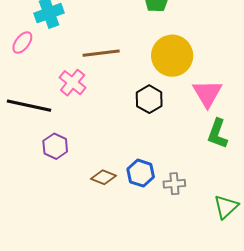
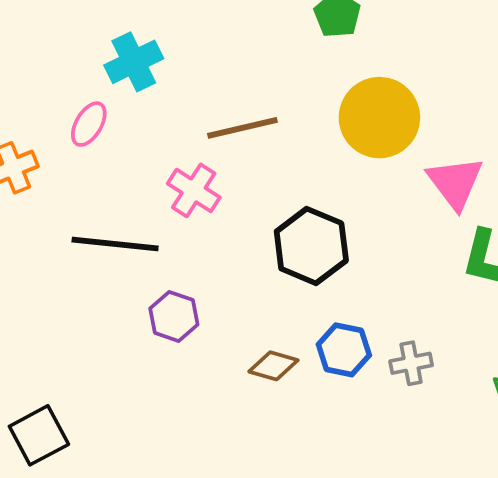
black hexagon: (149, 99) -> (311, 246), moved, size x1.4

